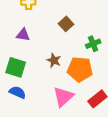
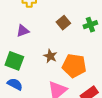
purple triangle: (23, 35) -> (23, 31), turned -32
green cross: (93, 44) -> (90, 25), moved

